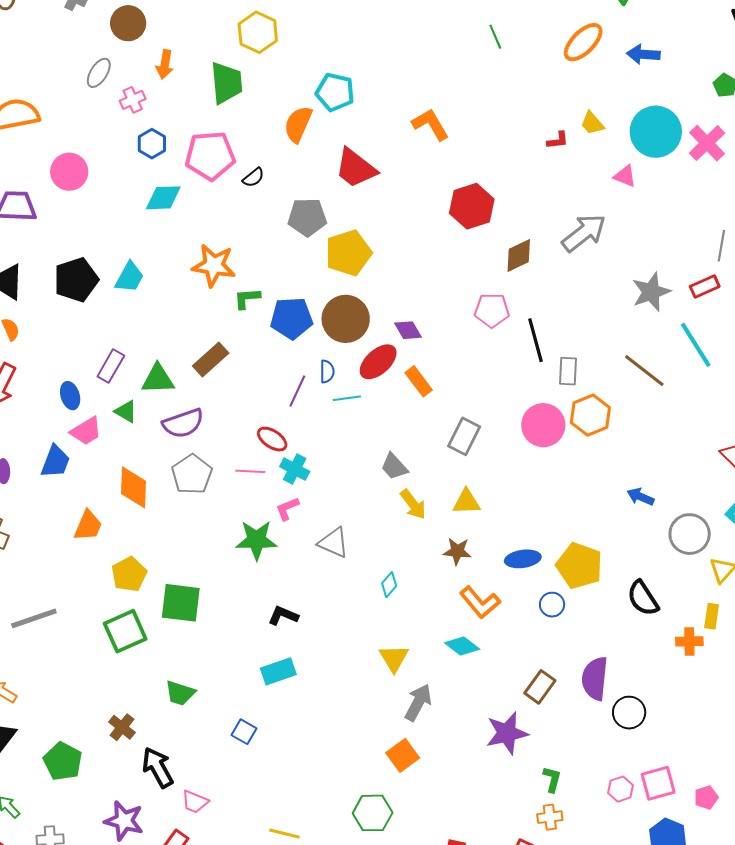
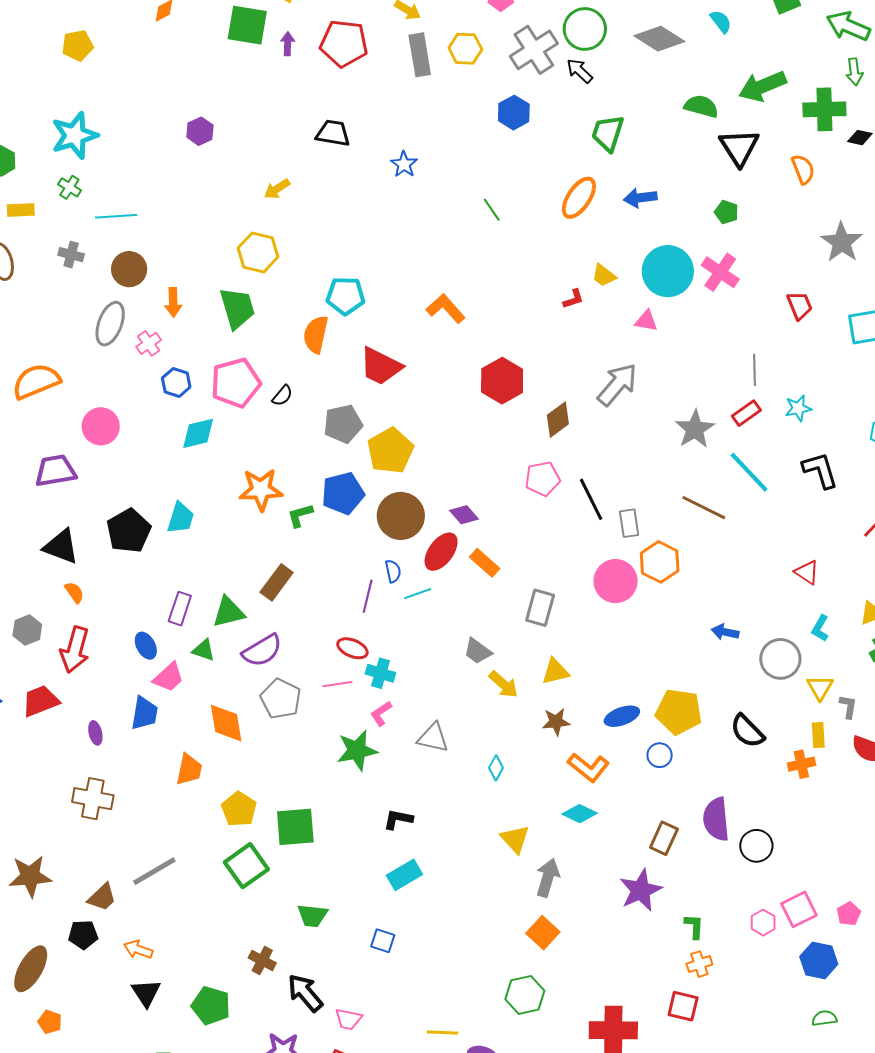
gray ellipse: (99, 73) -> (110, 324), size x1.4
blue pentagon: (292, 318) -> (343, 493), moved

